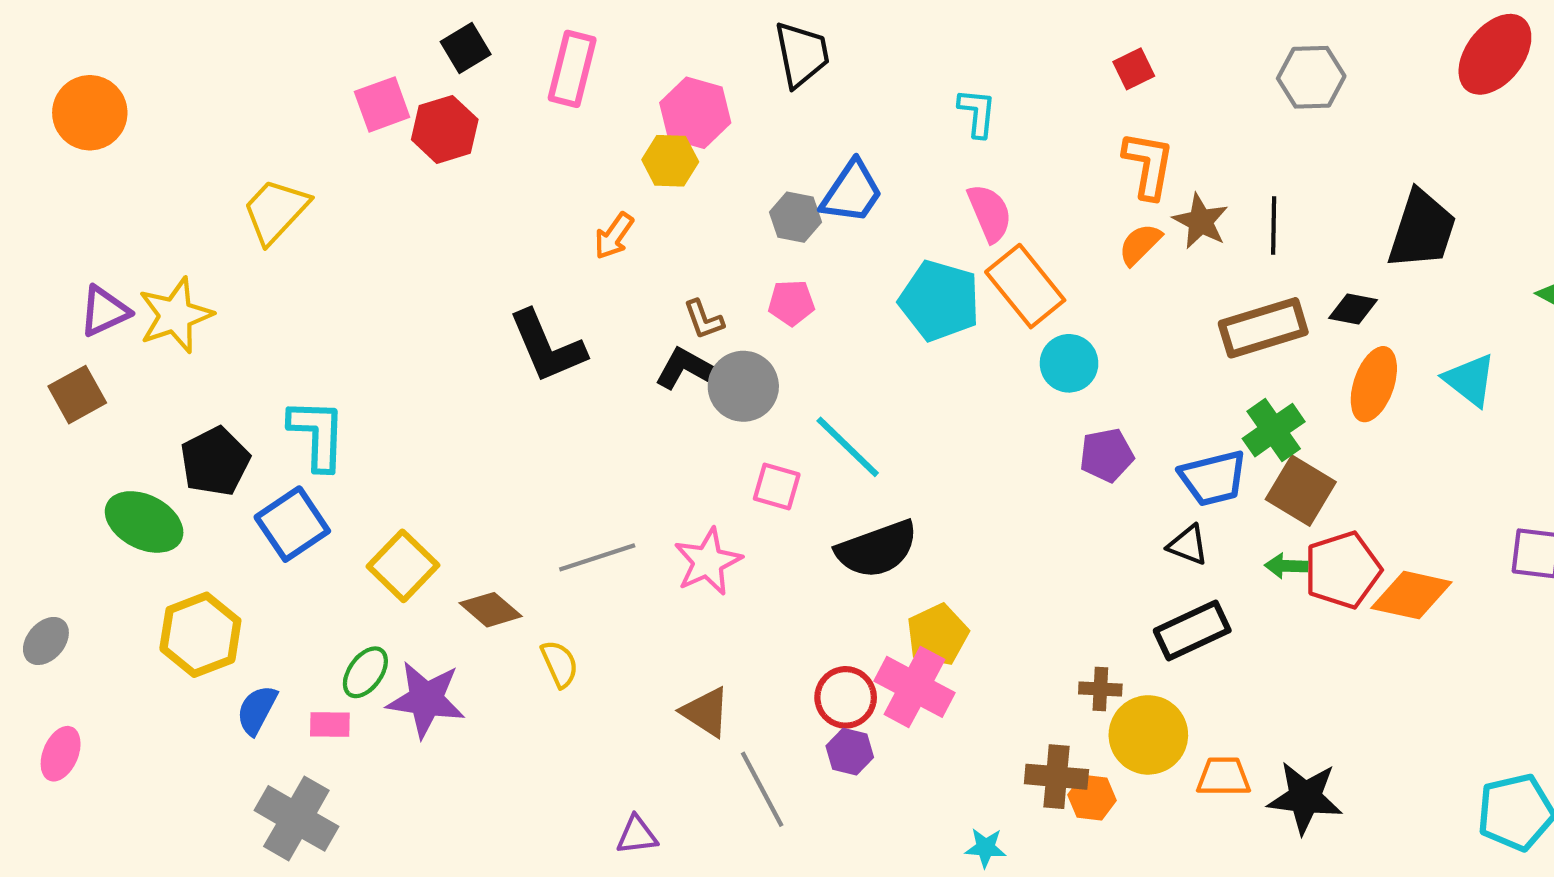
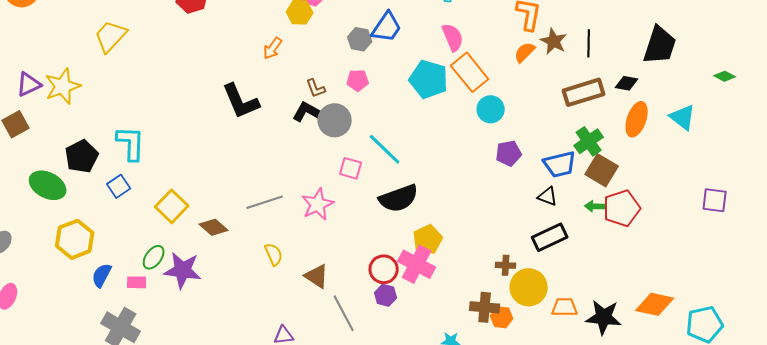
blue square: (292, 524) -> (119, 186), size x0.7
orange diamond: (1411, 595) -> (655, 304), moved
yellow semicircle: (560, 664) -> (274, 254), moved

